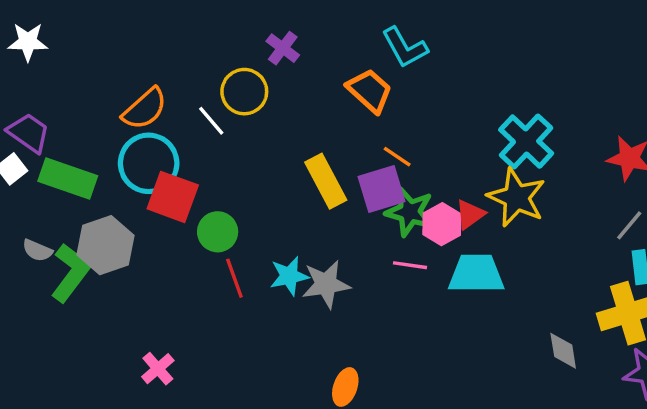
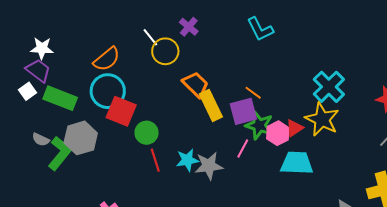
white star: (28, 42) -> (42, 48), moved
orange trapezoid: (370, 91) -> (195, 84), moved
white line: (211, 121) -> (150, 37), moved
pink line: (410, 265) -> (243, 148), moved, turned -72

